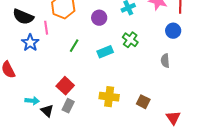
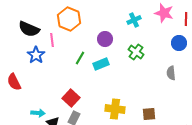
purple circle: (99, 18) -> (105, 39), moved
cyan rectangle: (105, 52) -> (101, 64), moved
brown square: (143, 102) -> (149, 114), turned -32

